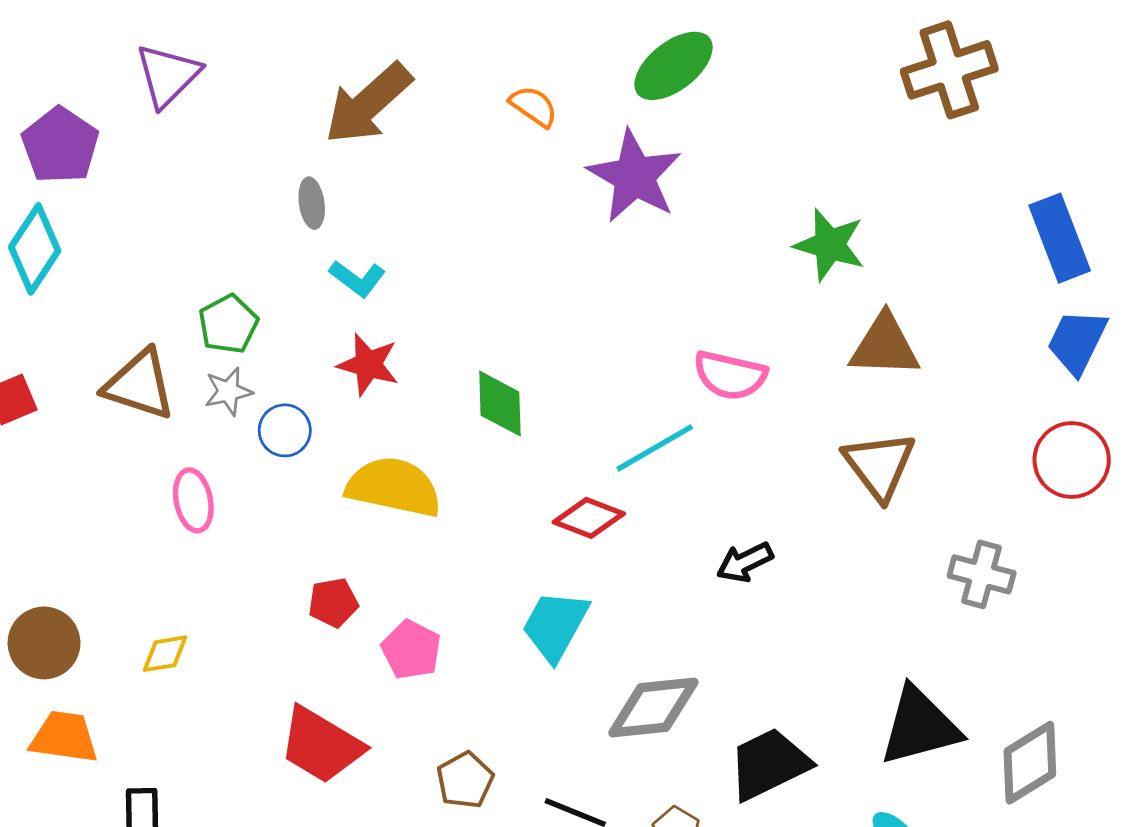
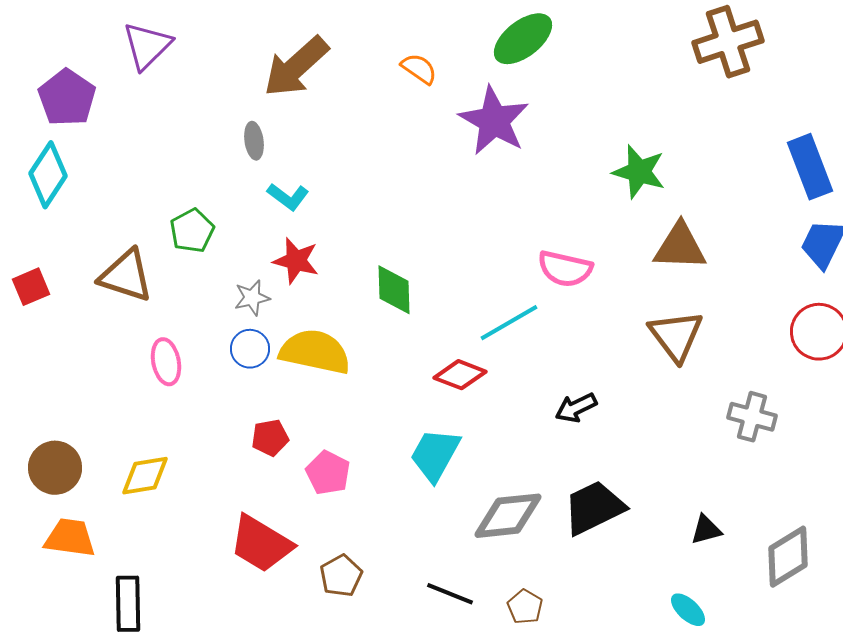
gray star: (228, 391) -> (252, 298), moved
blue circle: (285, 430) -> (250, 349), moved
yellow diamond: (165, 654) -> (145, 476), size x1.4
black triangle: (920, 726) -> (706, 530), size x0.5
black trapezoid: (769, 764) -> (594, 508), moved
brown pentagon: (465, 780) -> (341, 576), moved

